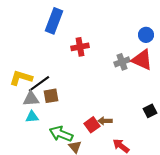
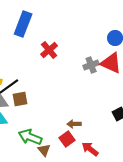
red cross: (80, 47) -> (49, 50), turned -30
red square: (92, 125) -> (67, 139), moved

